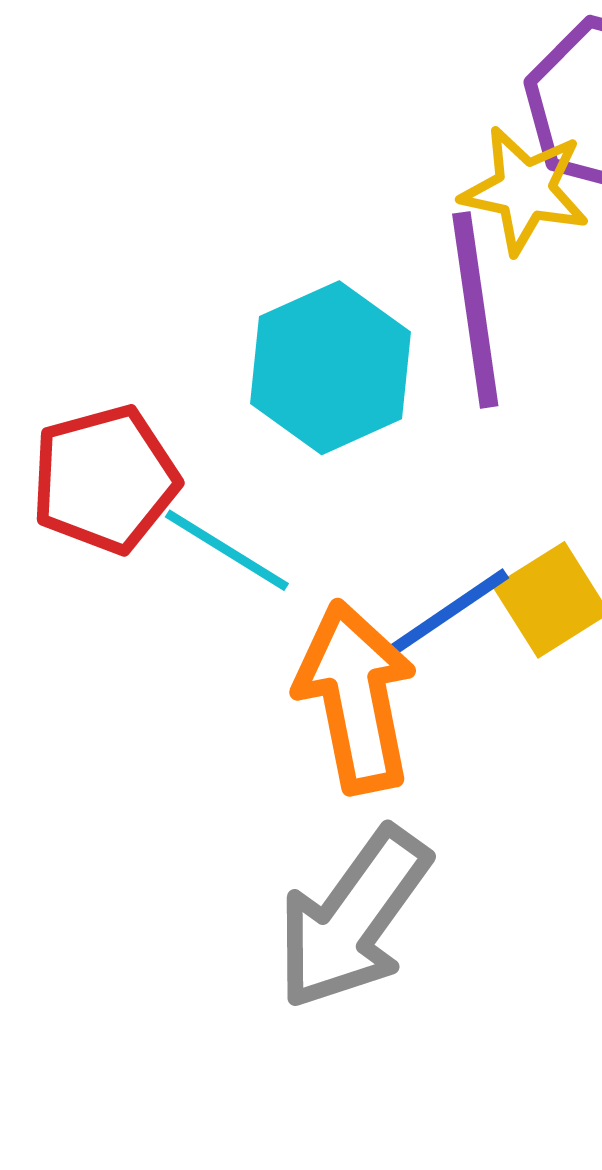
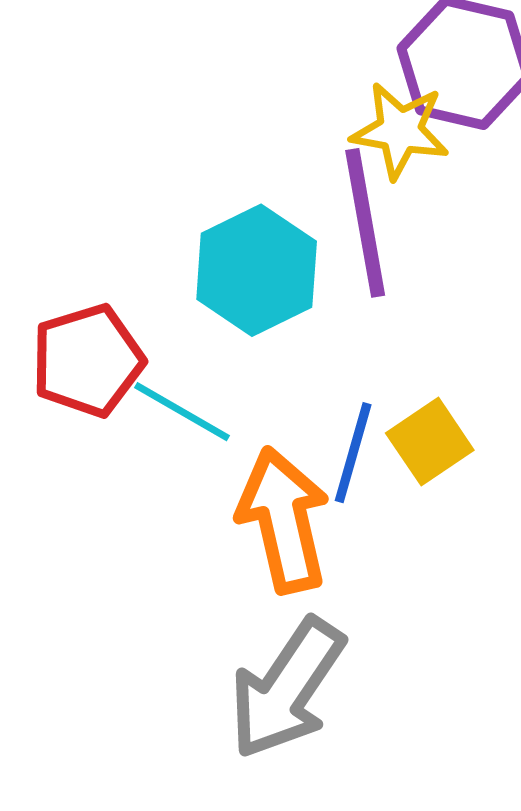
blue line: (450, 611) -> (353, 453), turned -38

